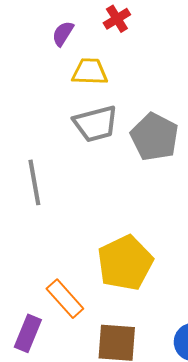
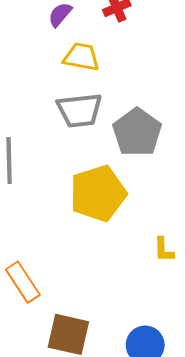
yellow pentagon: (125, 263) -> (98, 193), moved

